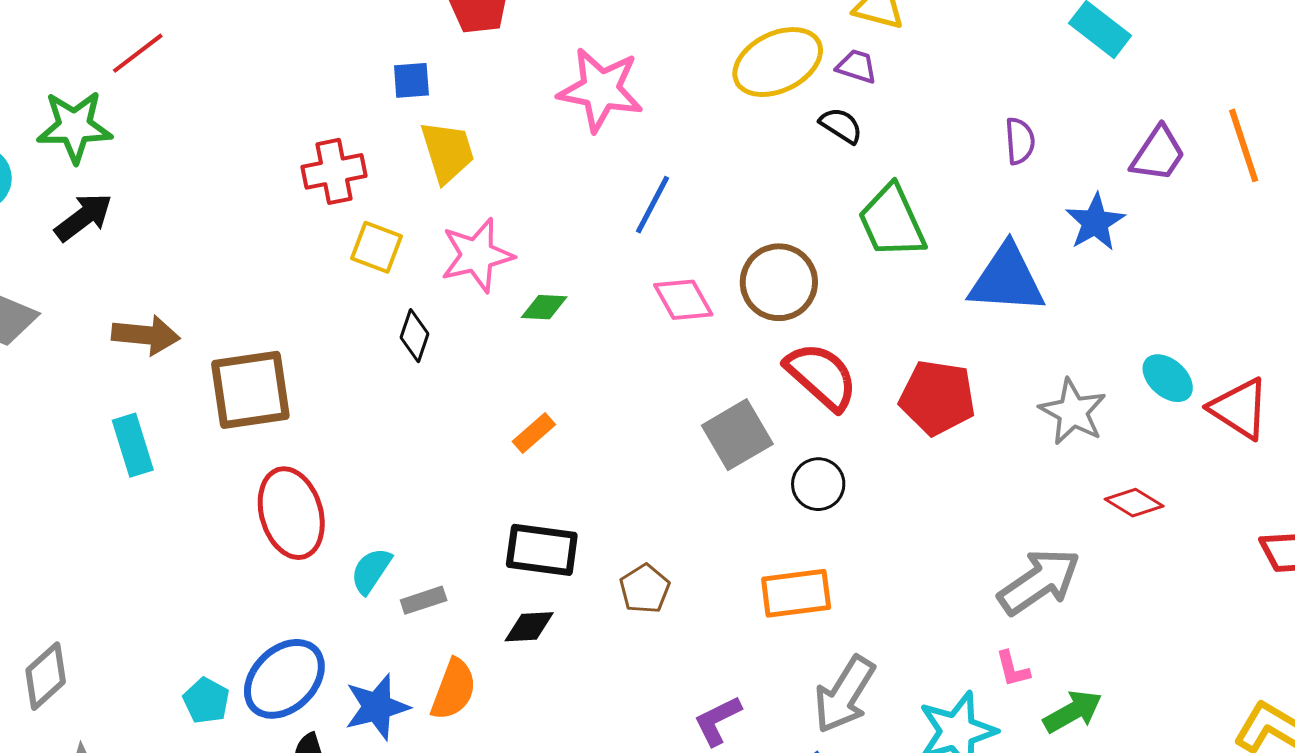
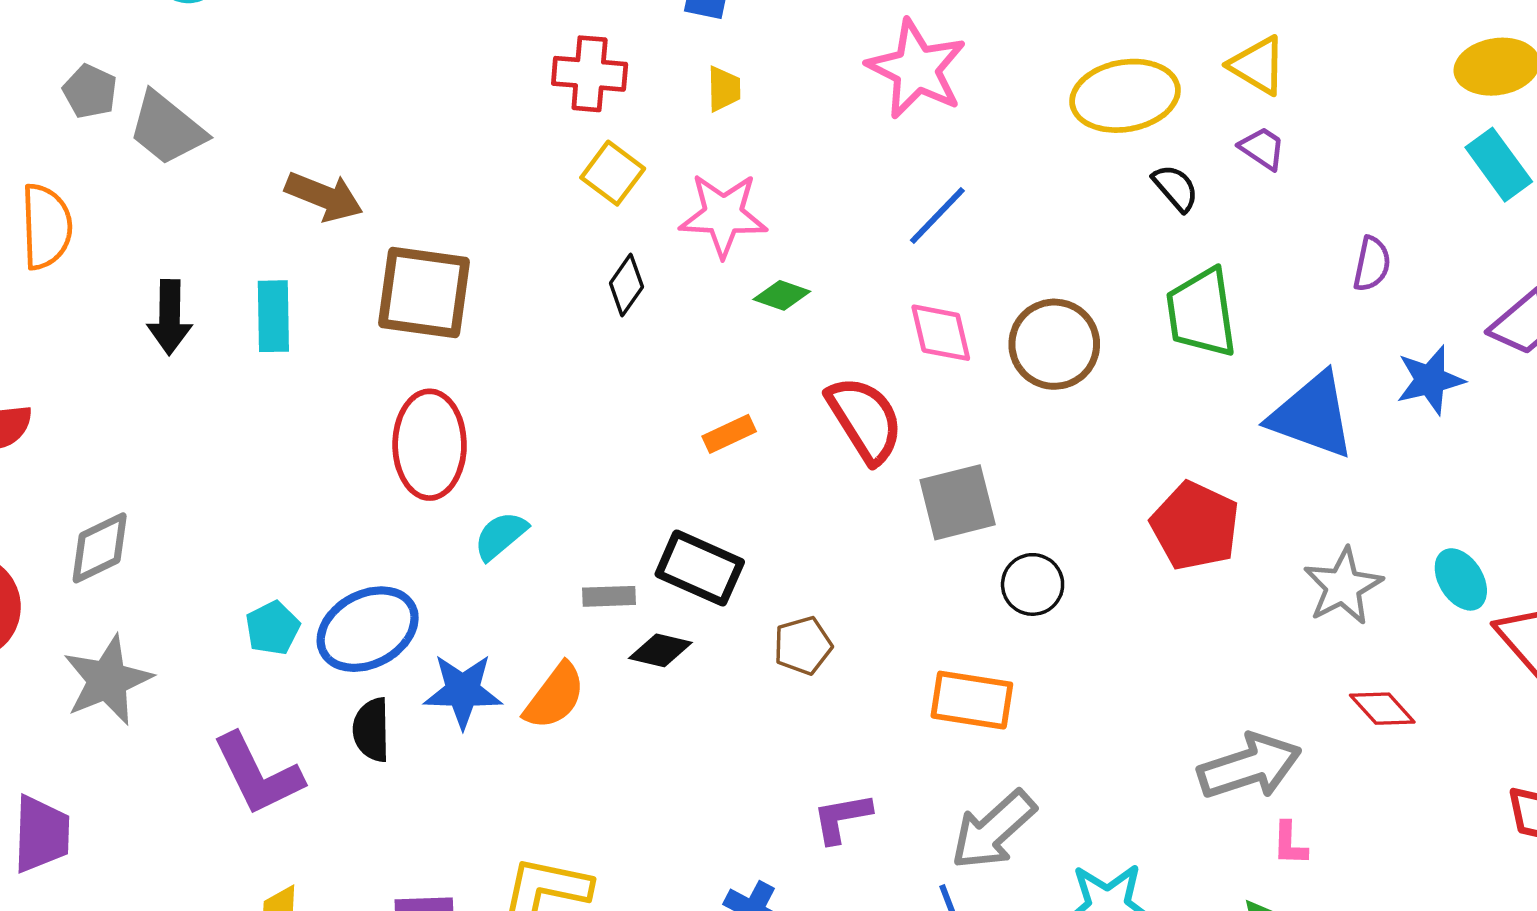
purple trapezoid: (857, 66) -> (1262, 148), moved
yellow trapezoid: (448, 152) -> (724, 89), size x0.6
black arrow: (83, 217) -> (170, 317), moved, turned 112
red semicircle: (821, 376) -> (865, 419), moved
gray rectangle: (424, 600) -> (609, 596), moved
pink L-shape: (1013, 669) -> (1290, 844), moved

